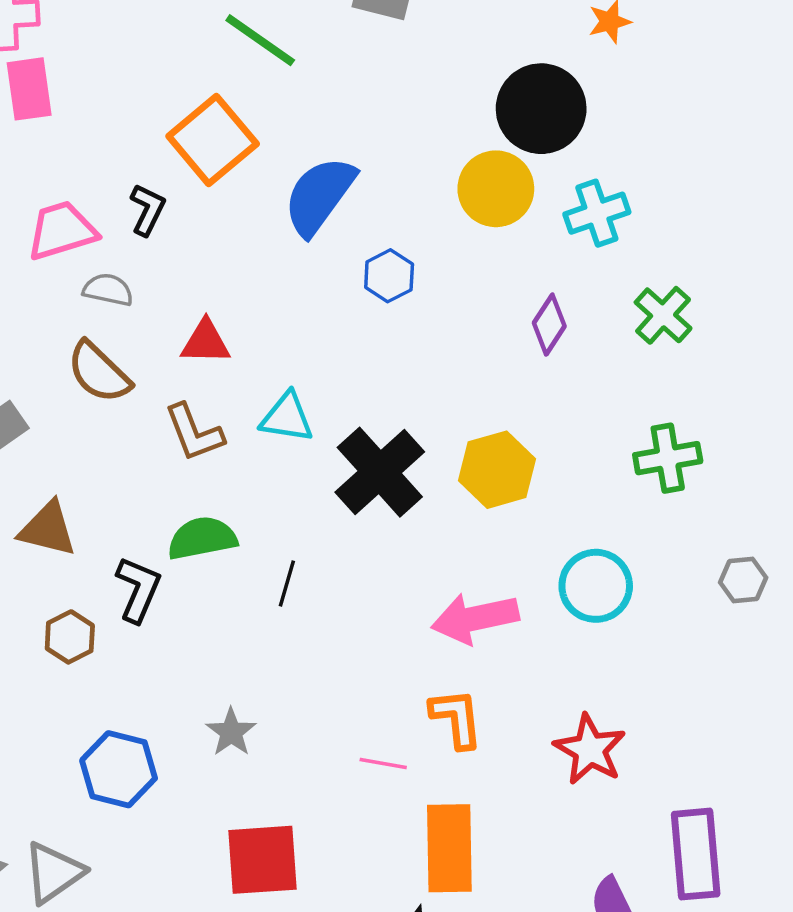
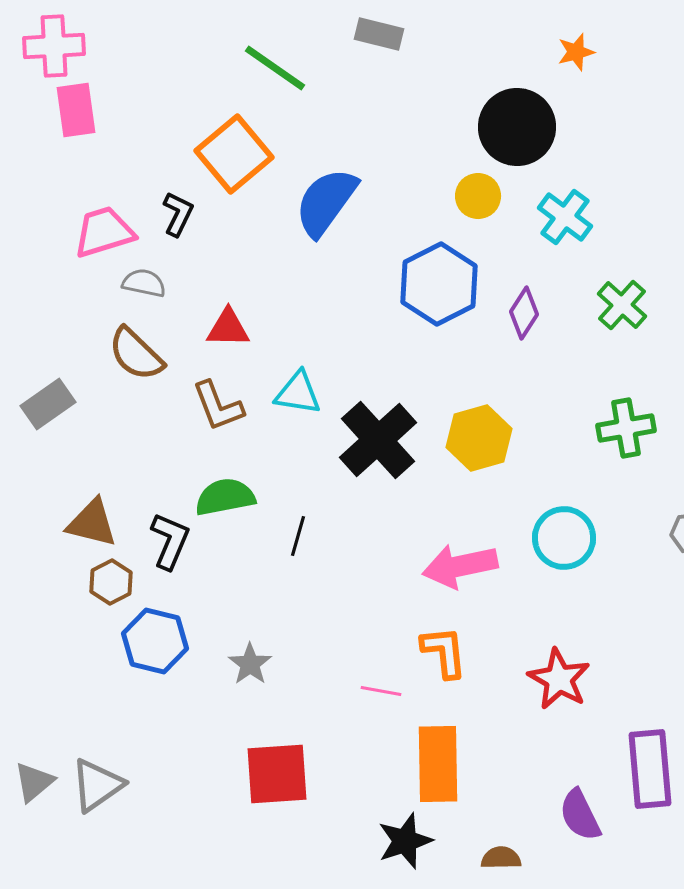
yellow circle: (496, 189) -> (478, 196), size x0.7
cyan cross: (597, 213) -> (565, 217), turned -34
blue hexagon: (389, 276) -> (439, 284), moved, size x1.8
brown triangle: (48, 529) -> (92, 523), moved
blue hexagon: (119, 769) -> (155, 641), moved

